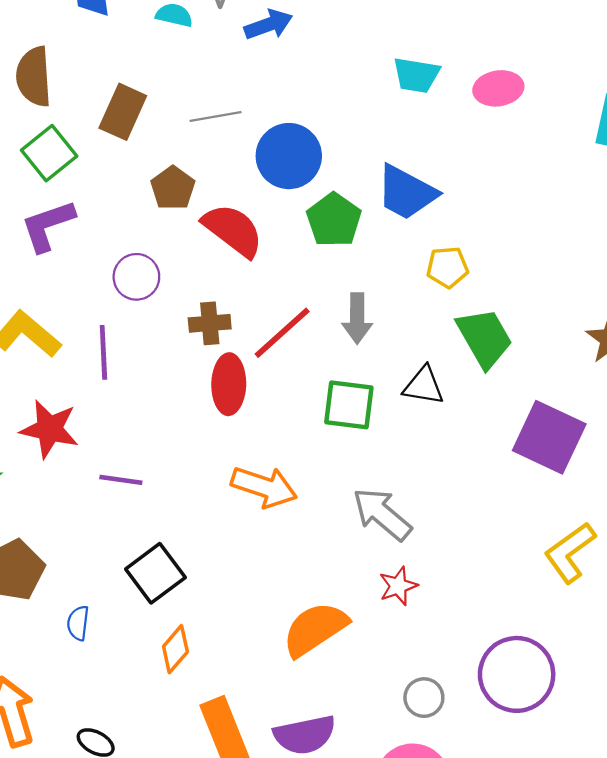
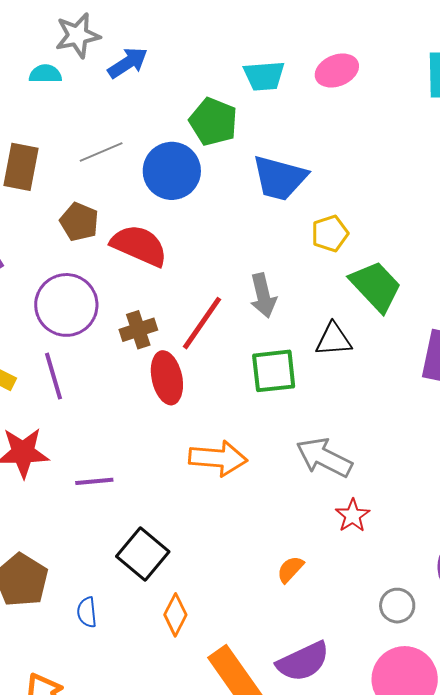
green pentagon: (334, 220) -> (213, 122), moved
purple circle: (136, 277) -> (66, 305), size x1.5
orange semicircle: (315, 629) -> (290, 569), size x0.5

